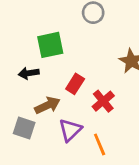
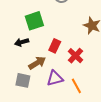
purple triangle: (70, 130) -> (55, 78), turned 36

